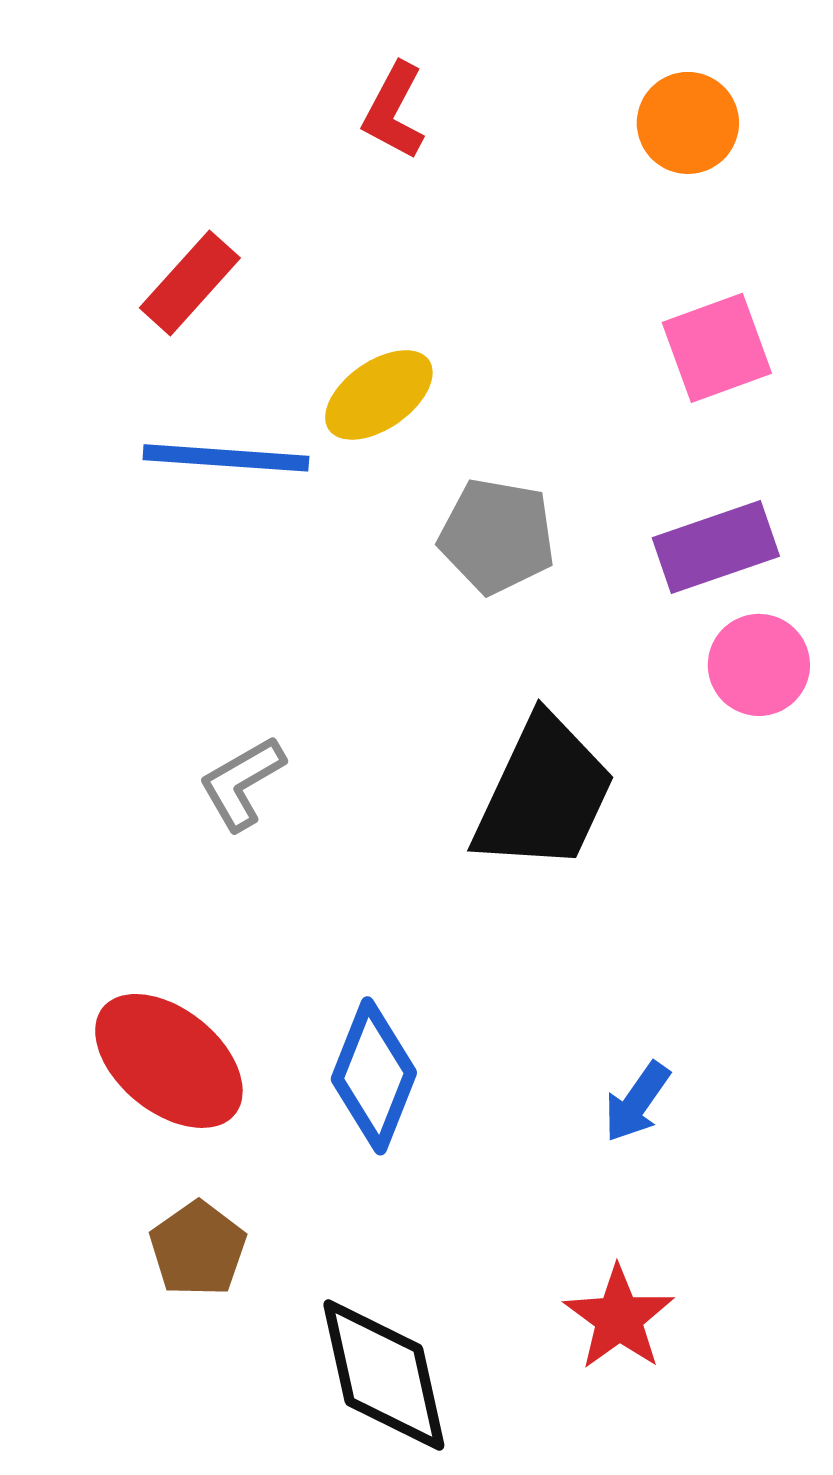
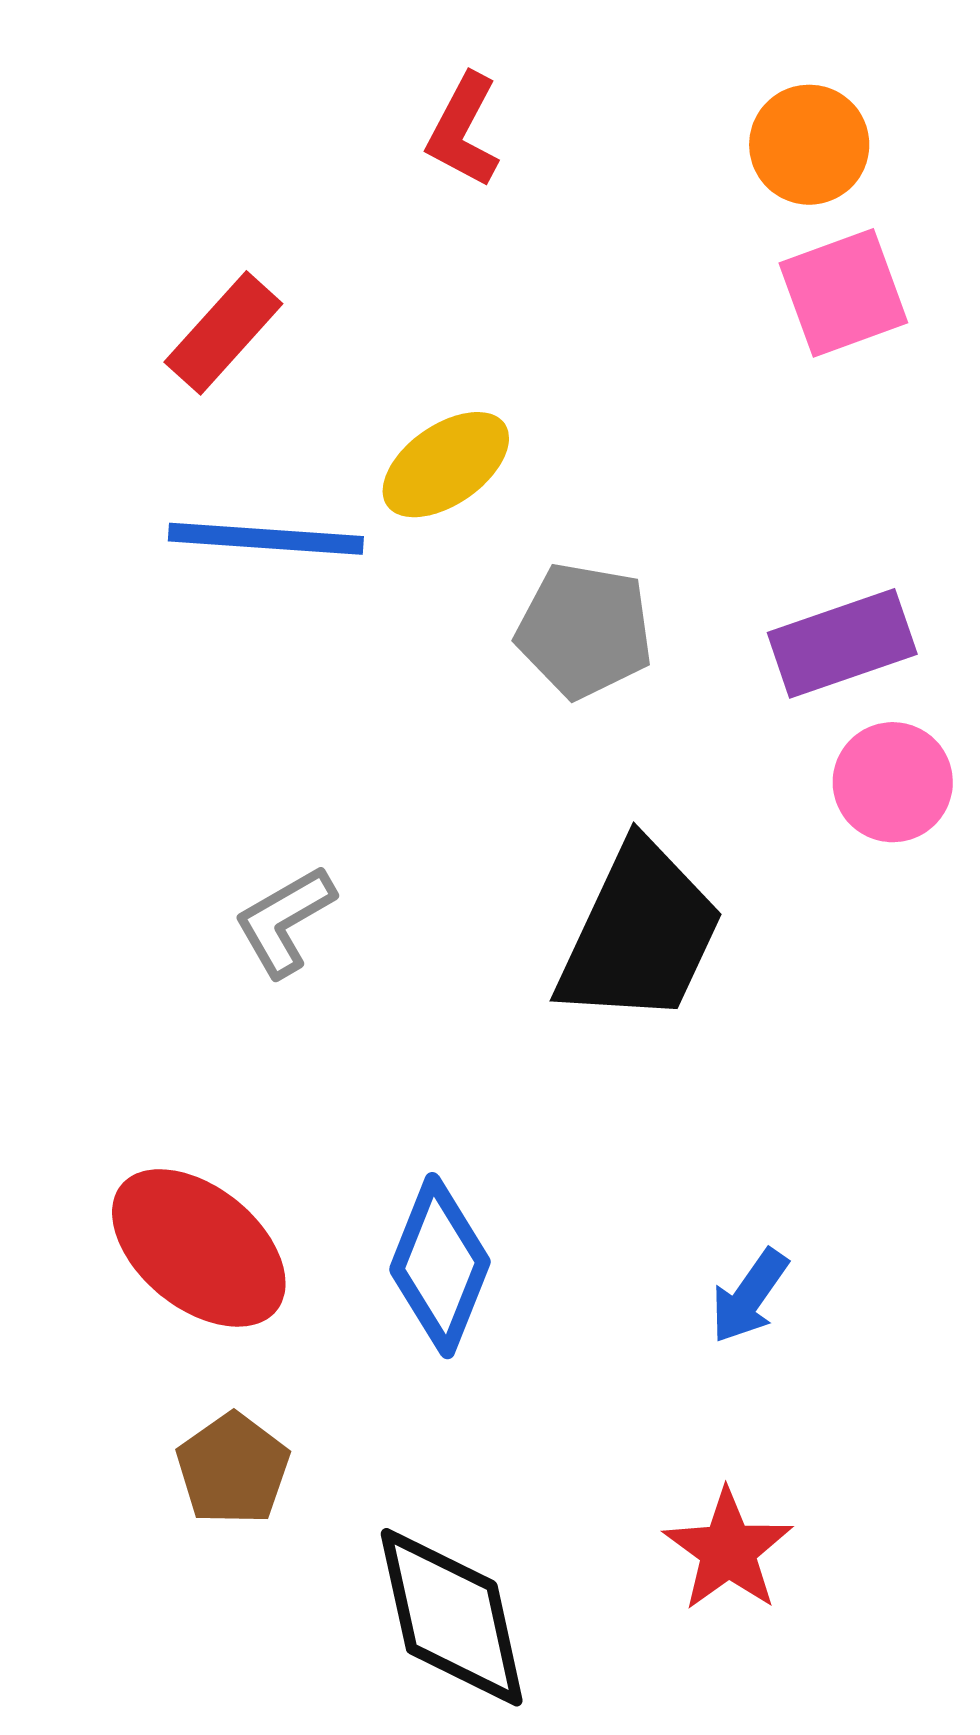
pink square: (717, 348) -> (843, 293), moved

